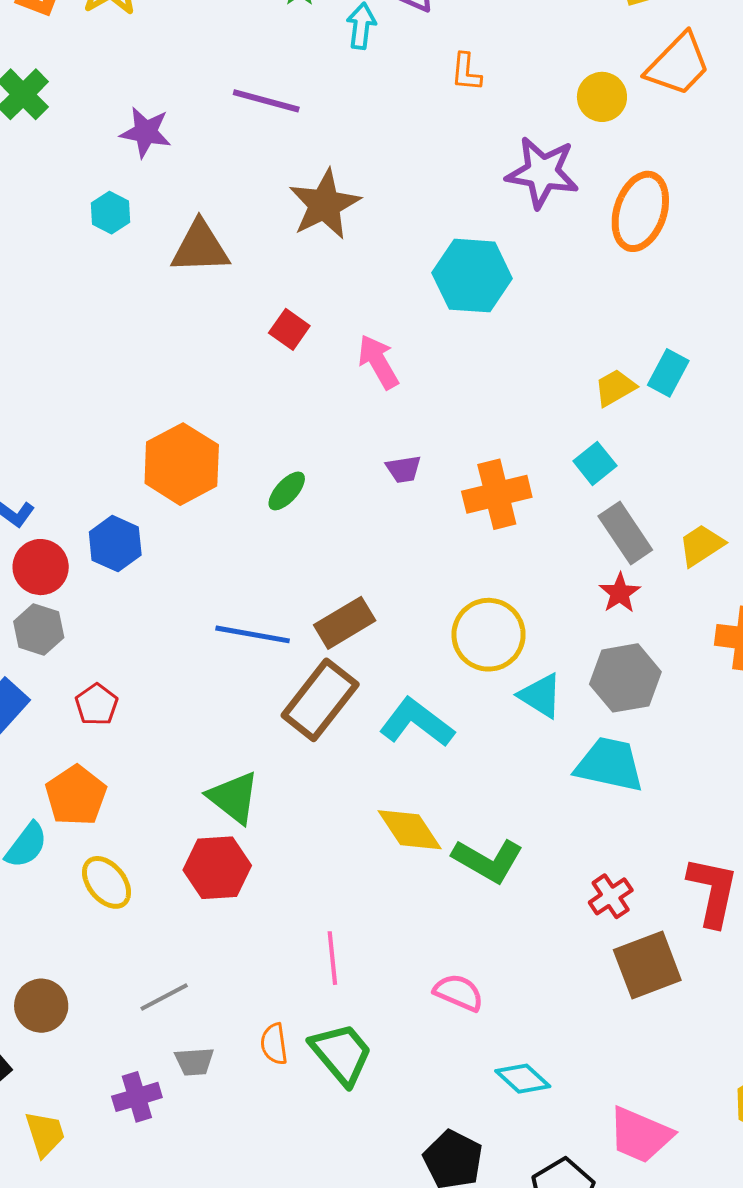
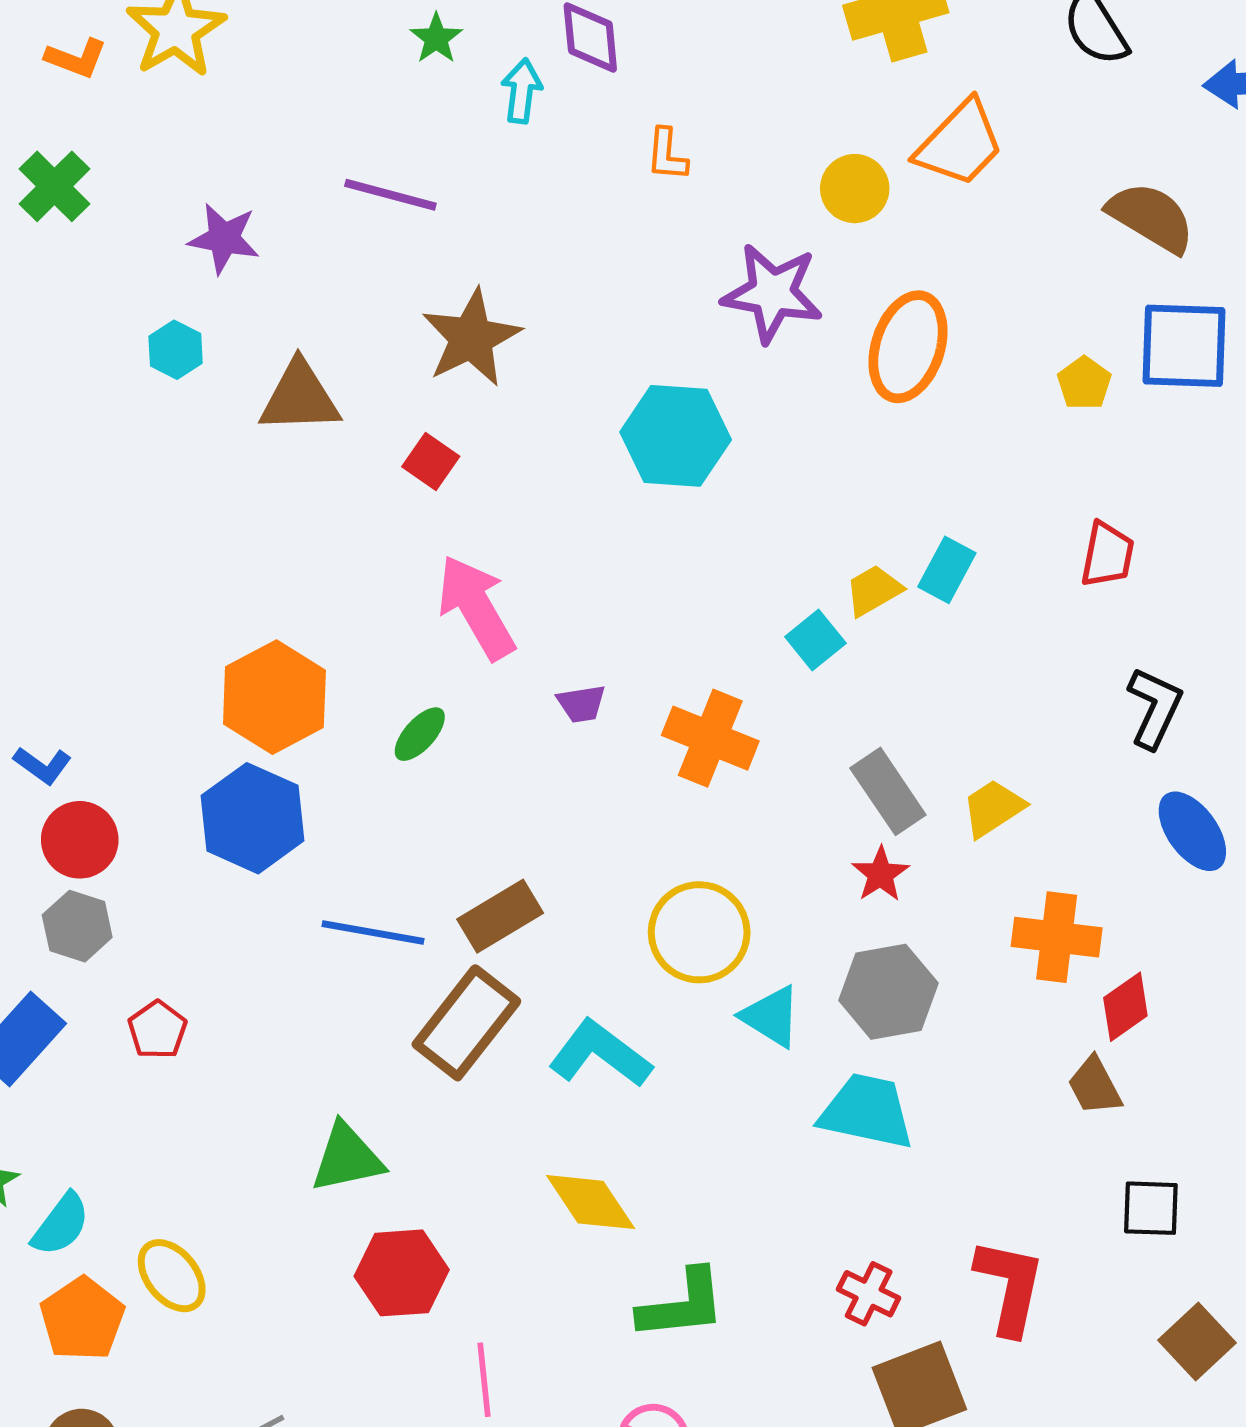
red square: (289, 329) -> (431, 462), moved
pink arrow: (378, 362) -> (476, 607), moved, size x1.4
cyan square: (595, 463) -> (815, 640), moved
orange cross: (497, 494) -> (710, 738), turned 36
blue hexagon: (115, 544) -> (253, 818), moved, size x1.4
orange pentagon: (76, 795) -> (82, 1319), moved
green triangle: (234, 797) -> (347, 1158), turned -50
green L-shape: (488, 860) -> (682, 1305), moved, turned -36
red hexagon: (217, 868) -> (402, 1273), moved
red cross: (611, 896) -> (869, 1294), turned -30

